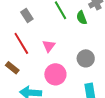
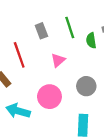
gray rectangle: (27, 15) -> (41, 31), moved
pink triangle: (49, 46) -> (58, 60), moved

